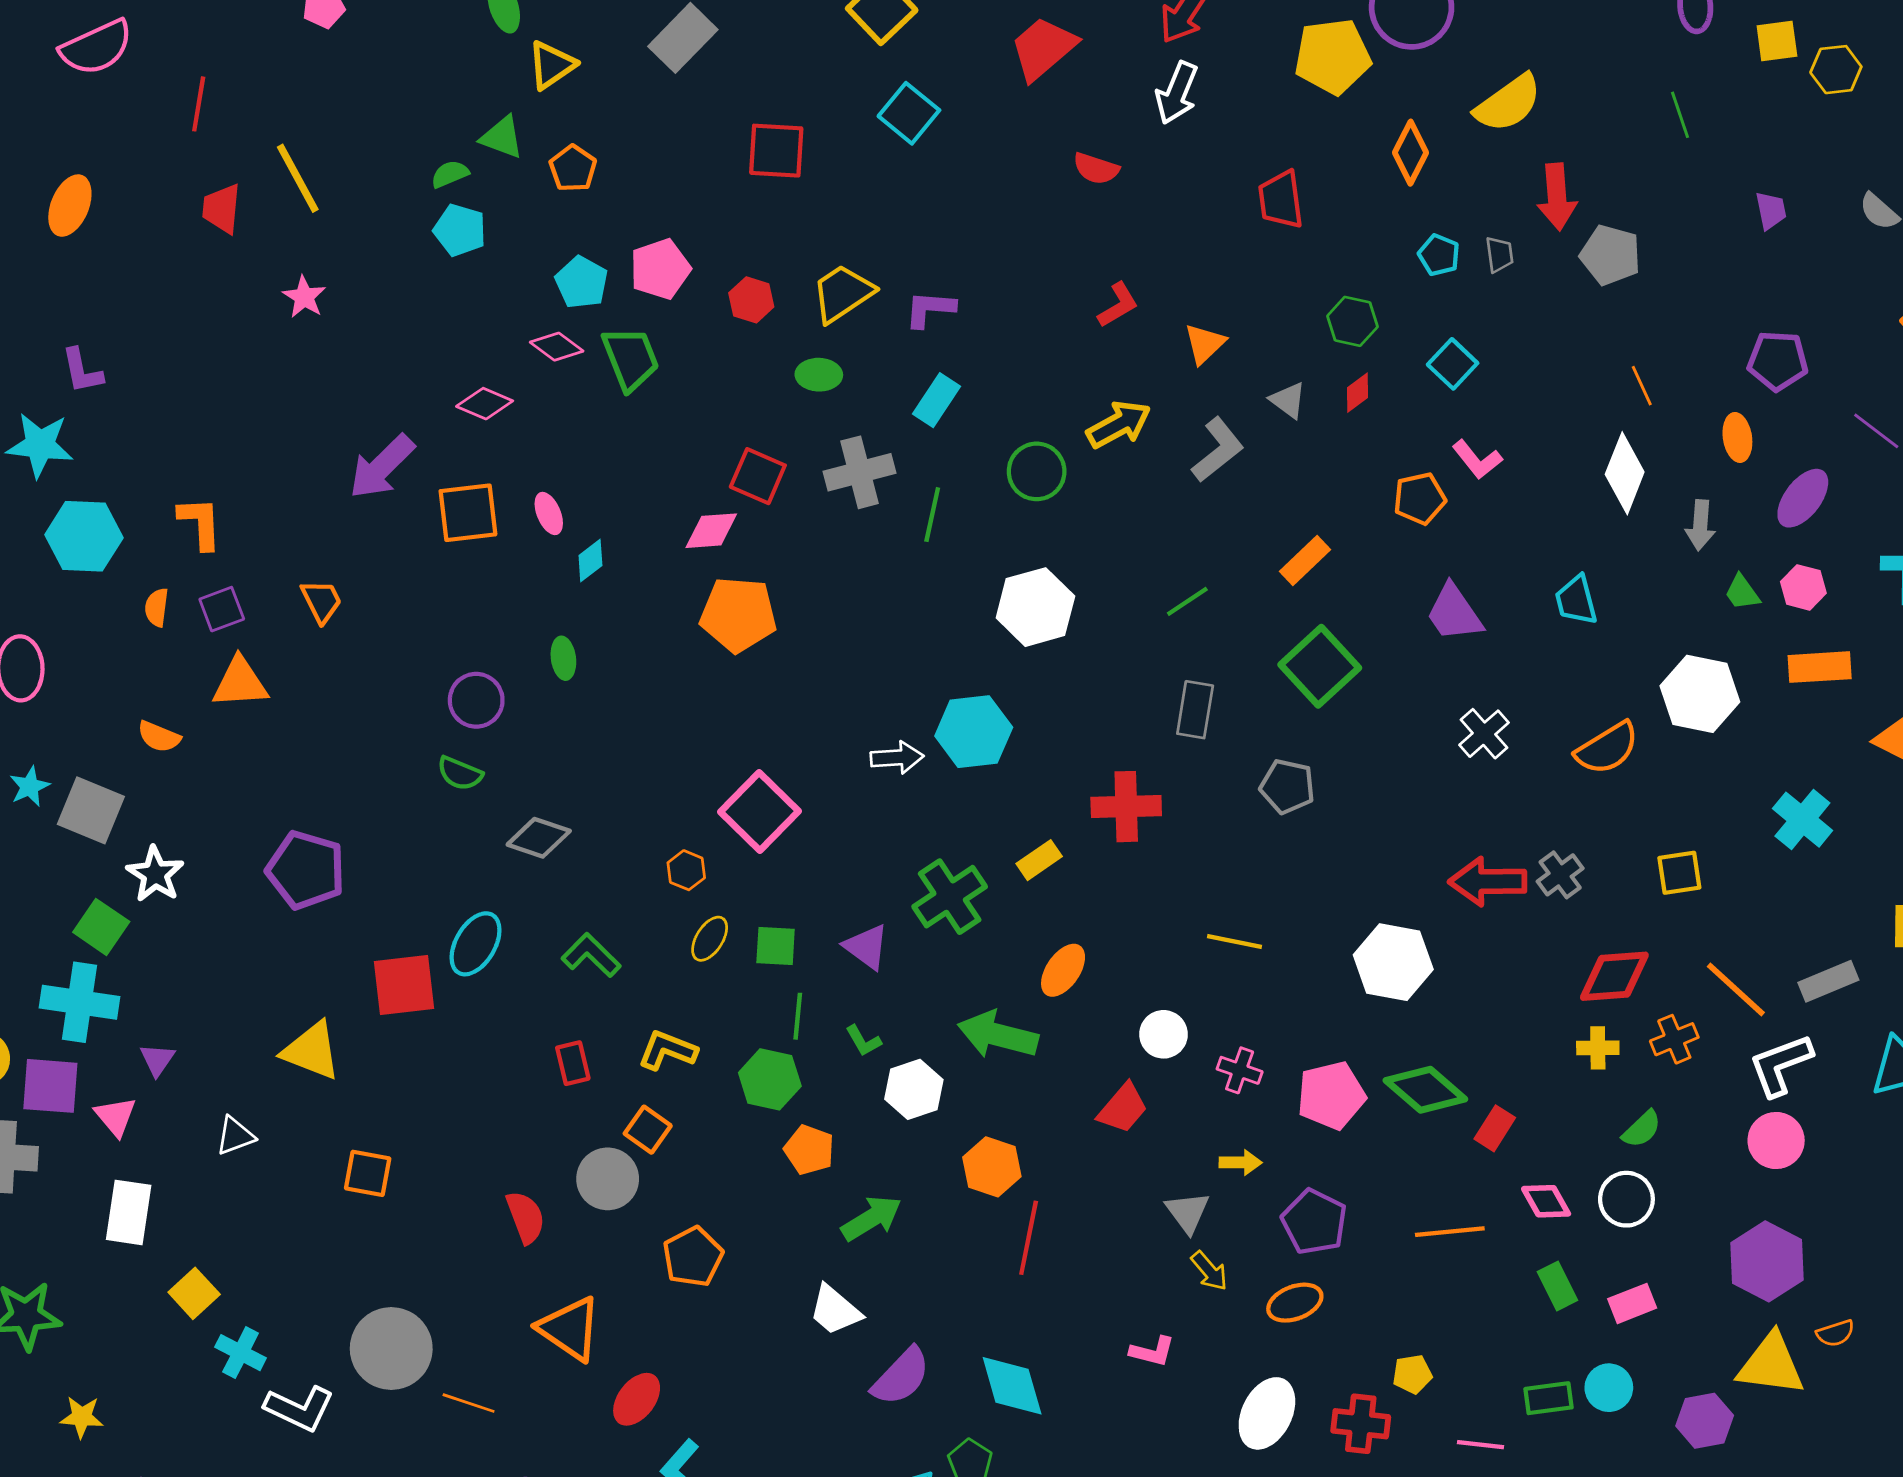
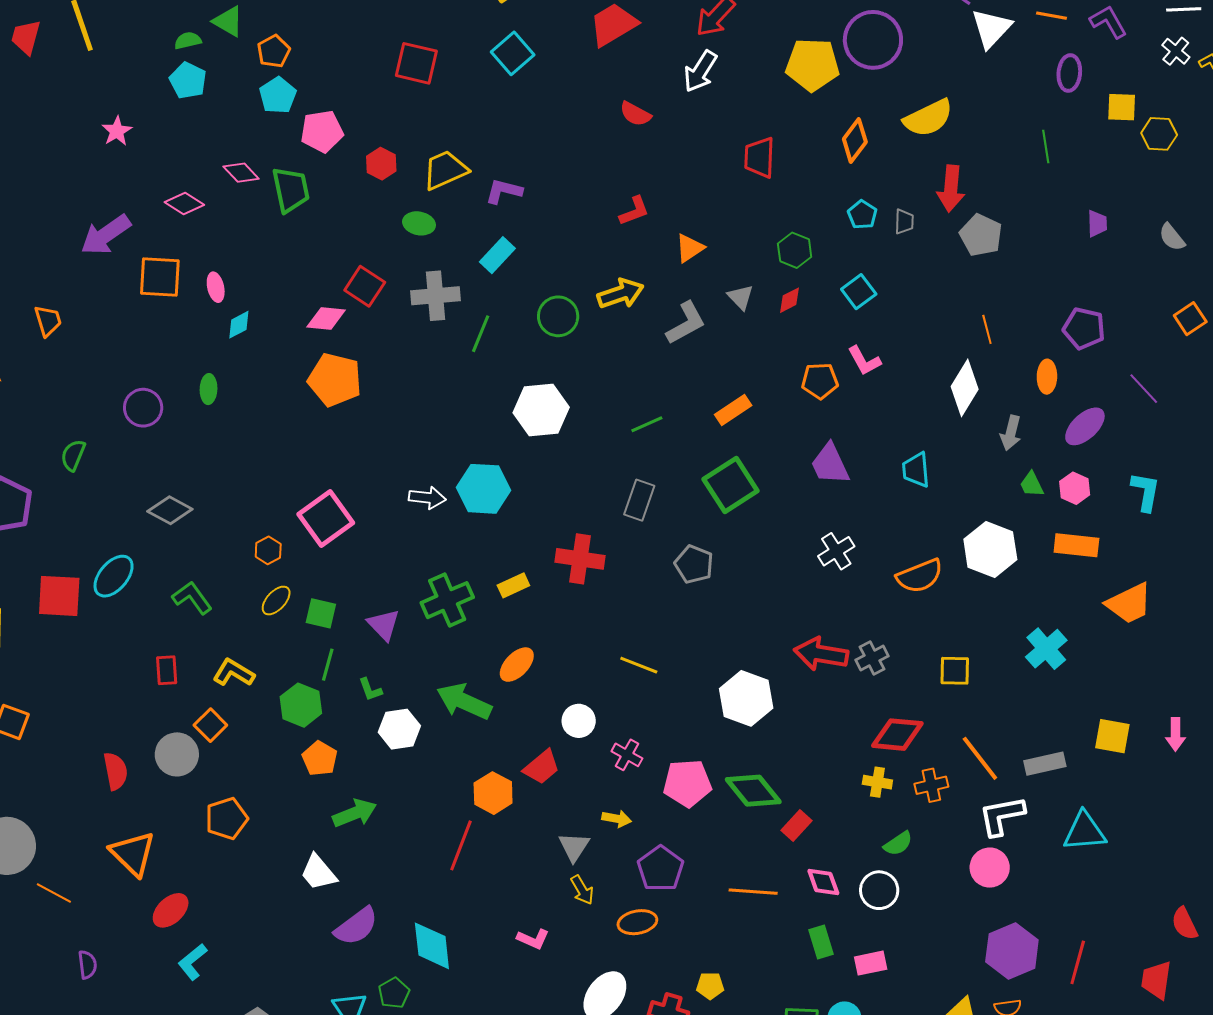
cyan pentagon: (582, 282) -> (278, 95), moved
pink star: (304, 297) -> (117, 131), moved
green semicircle: (460, 773) -> (73, 455), moved, turned 80
orange hexagon: (992, 1167) -> (493, 793), moved
purple hexagon: (1767, 1261) -> (1012, 951), moved

